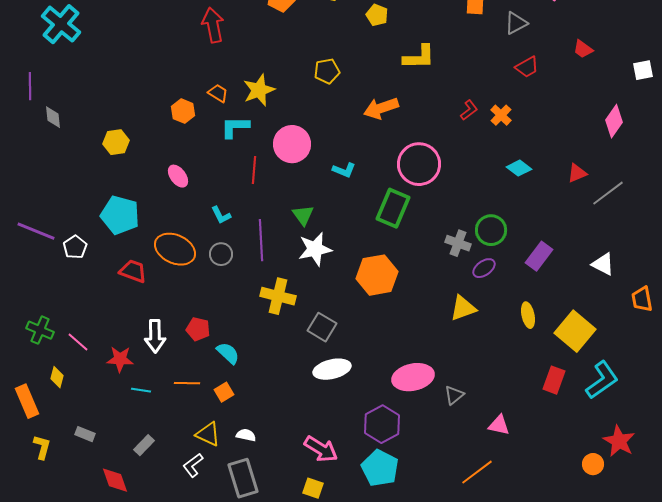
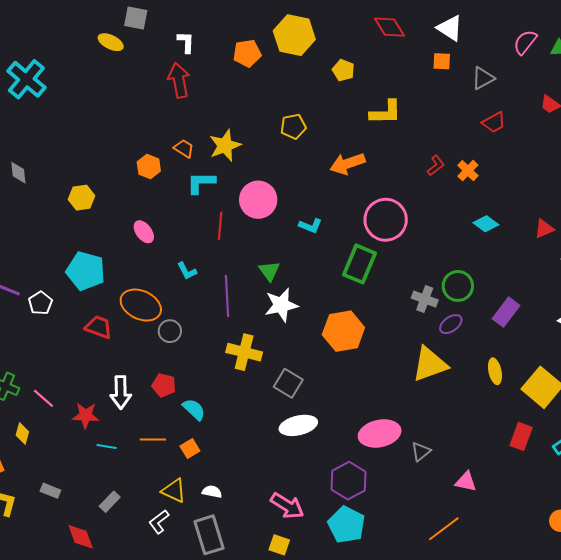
gray circle: (221, 254) -> (170, 331), moved
yellow triangle: (463, 308) -> (430, 364), size x1.4

